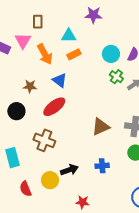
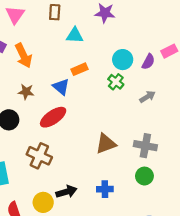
brown rectangle: (38, 22) -> (55, 12), moved
pink triangle: (23, 41) -> (15, 15), moved
orange arrow: (45, 54) -> (23, 56), moved
orange rectangle: (74, 54) -> (80, 69), moved
green cross: (116, 77) -> (116, 82), moved

